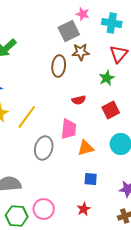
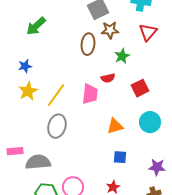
green star: (107, 78) -> (122, 56), moved
pink trapezoid: (69, 129) -> (90, 94), moved
gray ellipse: (44, 148) -> (57, 126), moved

